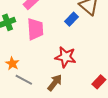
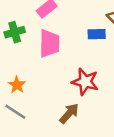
blue rectangle: (72, 19) -> (97, 34), turned 40
gray line: (24, 80) -> (15, 112), moved

